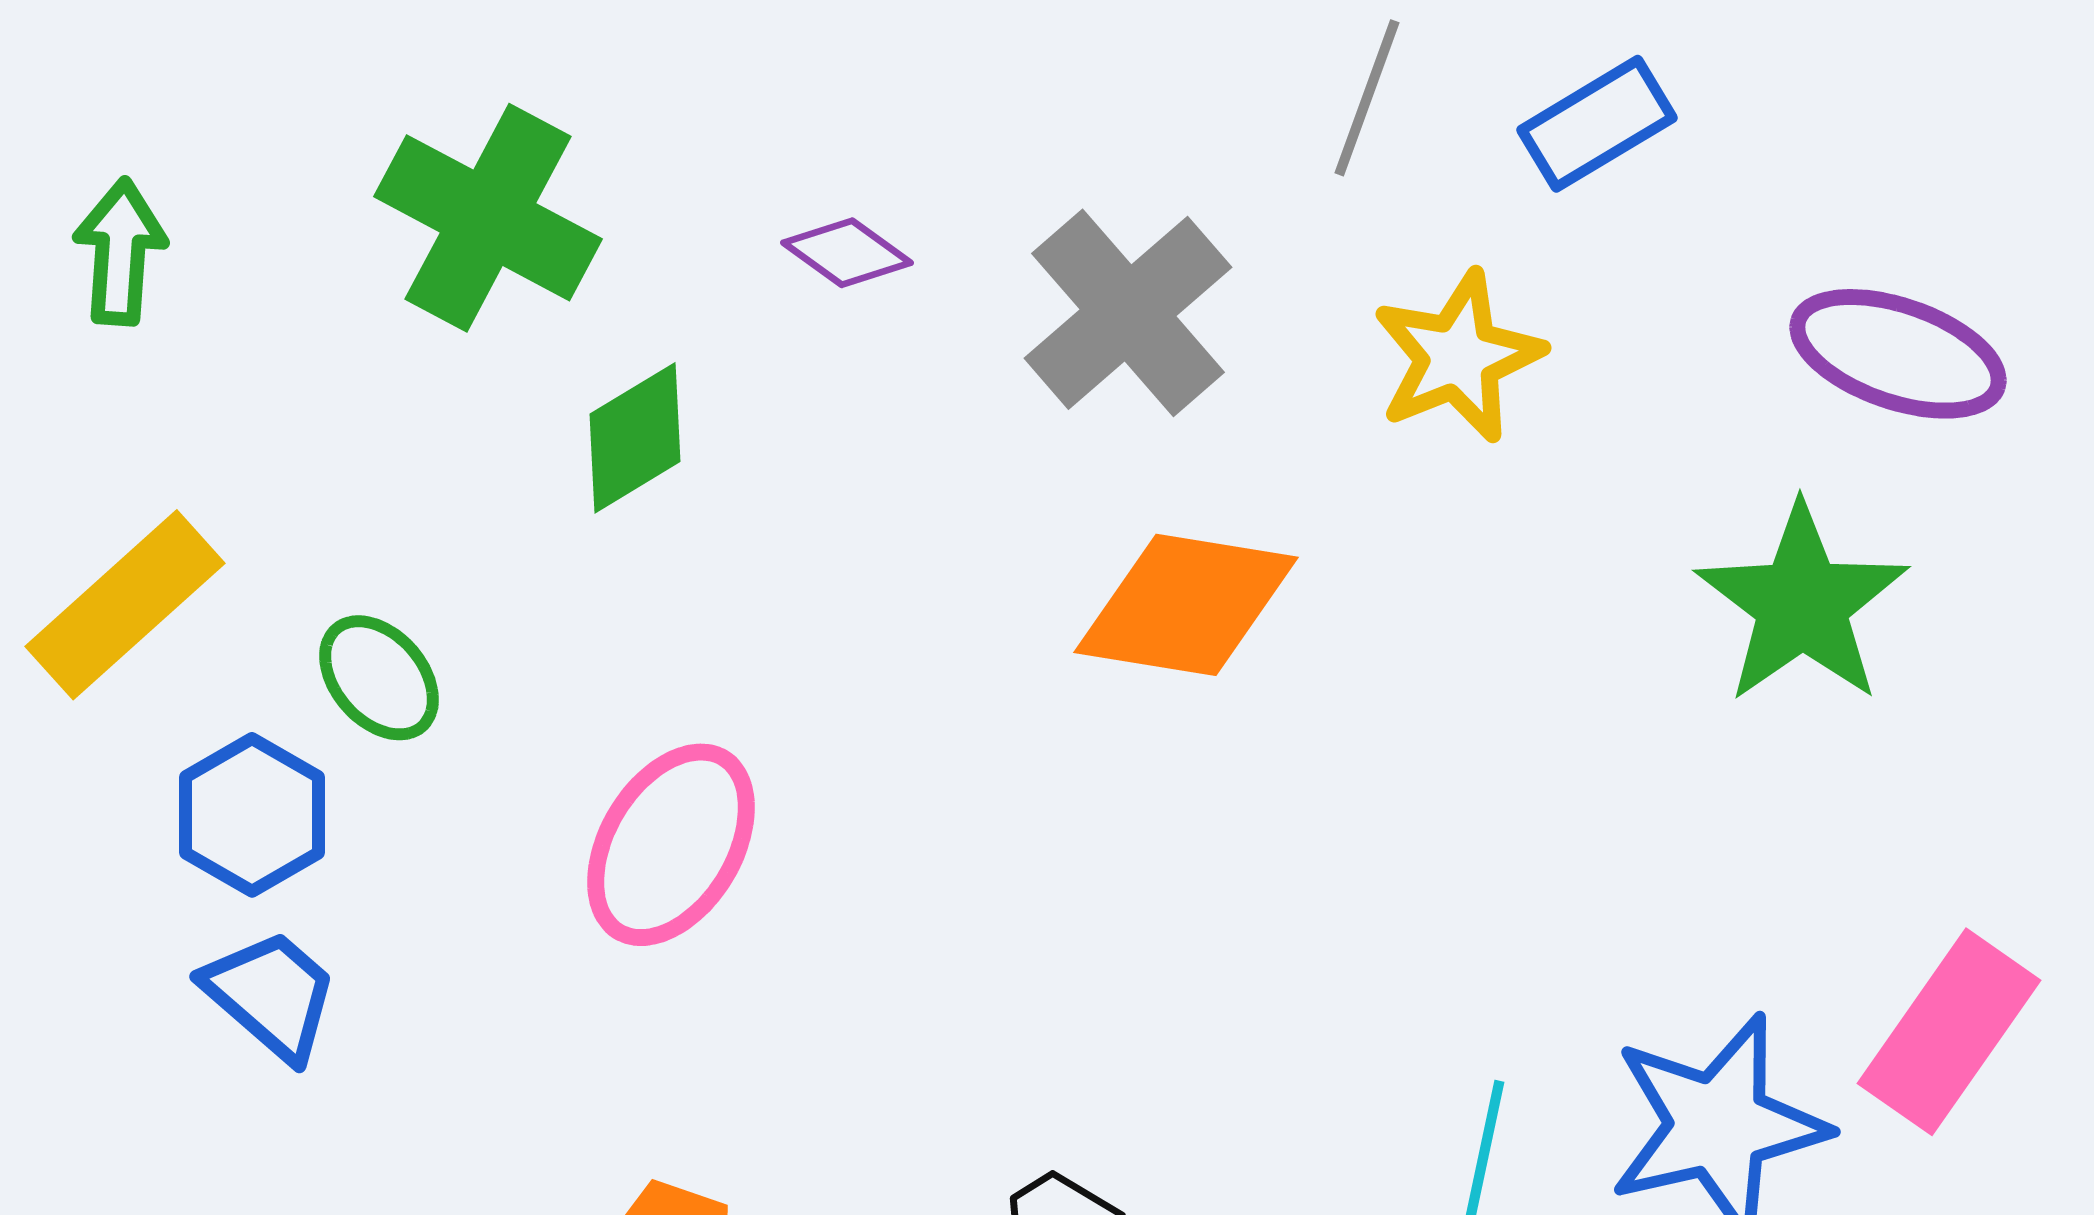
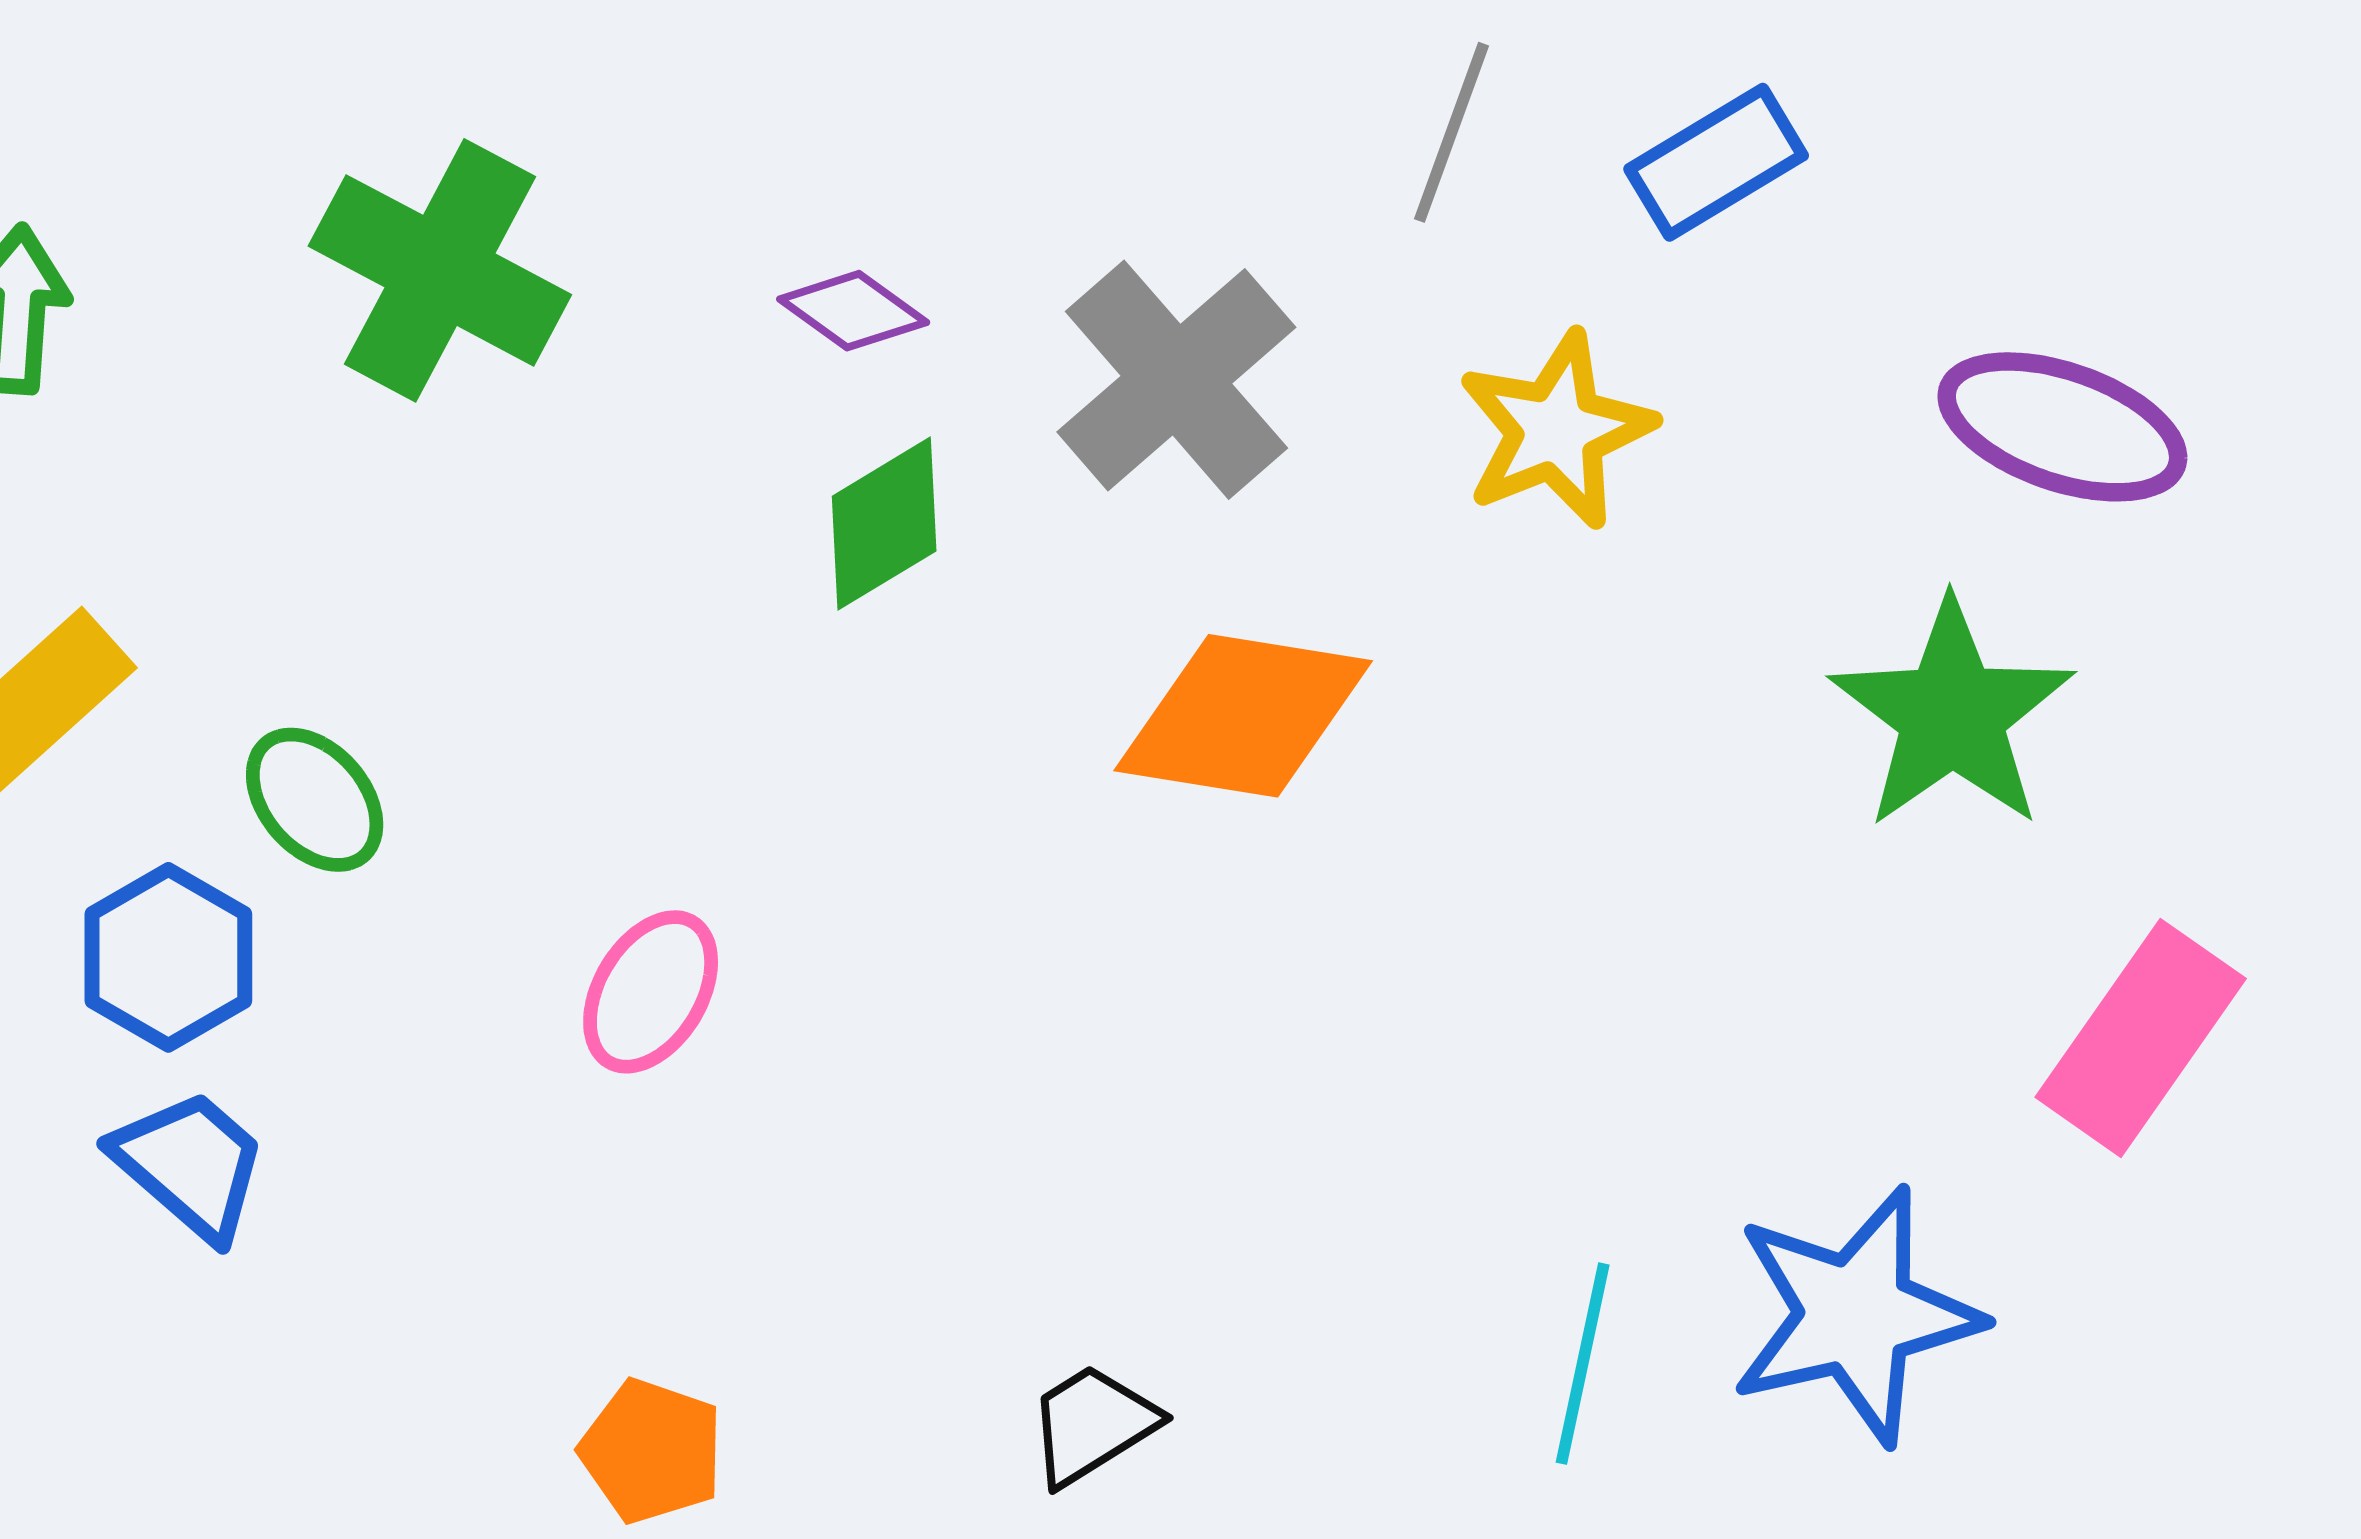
green diamond: (635, 438) -> (884, 524), moved
pink ellipse: (671, 845) -> (651, 992), size x0.7
pink rectangle: (1949, 1032) -> (2141, 1038), moved

